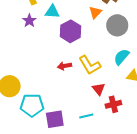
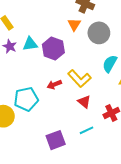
cyan triangle: (52, 12) -> (30, 44), moved
red triangle: (99, 89) -> (84, 102), moved
cyan pentagon: (32, 105) -> (26, 99), moved

